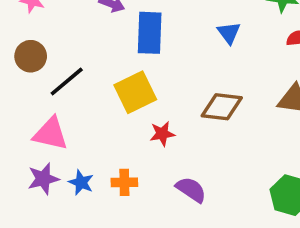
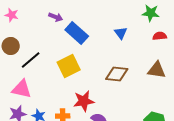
blue rectangle: (150, 33) -> (77, 33), turned -50
red star: (162, 134) -> (84, 101), moved, size x1.5

